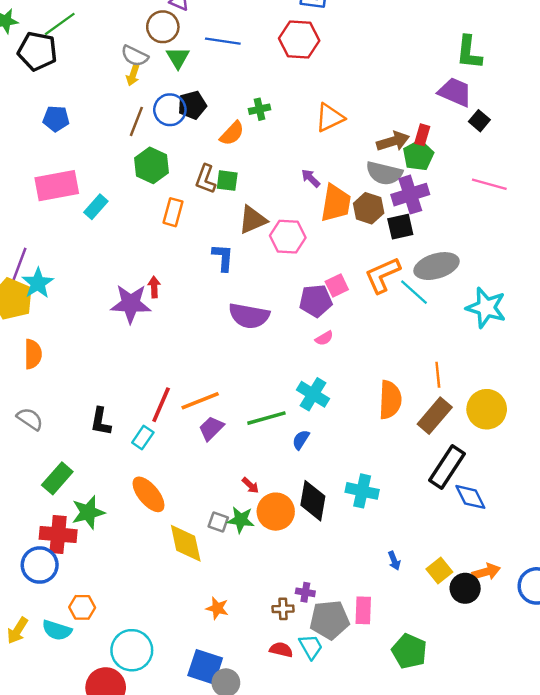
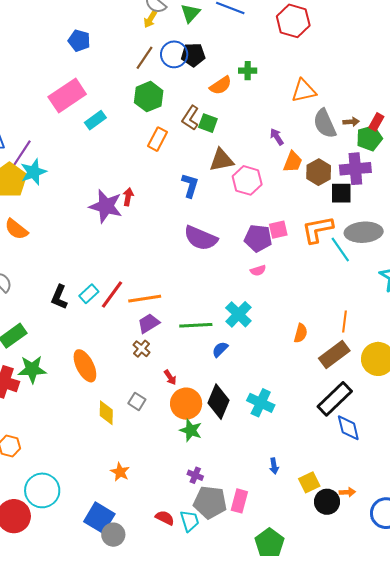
brown arrow: (393, 141) -> (351, 122), size x0.6
gray semicircle: (384, 173) -> (325, 124), moved, turned 40
pink rectangle: (57, 186) -> (67, 96), turned -36
orange trapezoid: (336, 203) -> (293, 162), size x0.7
orange semicircle: (33, 354) -> (16, 229), turned 115
orange semicircle: (390, 400) -> (301, 333), size x0.6
cyan rectangle: (143, 438) -> (89, 294), moved
green star: (241, 520) -> (191, 430), moved
yellow diamond: (186, 543) -> (106, 413), size x0.7
orange arrow: (486, 572) -> (347, 492), size x0.7
brown cross: (283, 609) -> (142, 349), moved, turned 30

